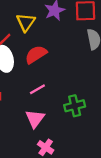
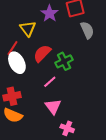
green cross: (75, 106) -> (64, 61), moved

